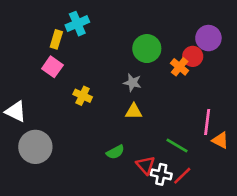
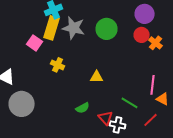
purple circle: (208, 38) -> (145, 14), moved
yellow rectangle: (56, 39) -> (52, 28), moved, size x1.6
orange cross: (180, 67) -> (156, 43), moved
gray star: (132, 83) -> (74, 28), moved, size x1.6
red line: (182, 176) -> (151, 120), moved

